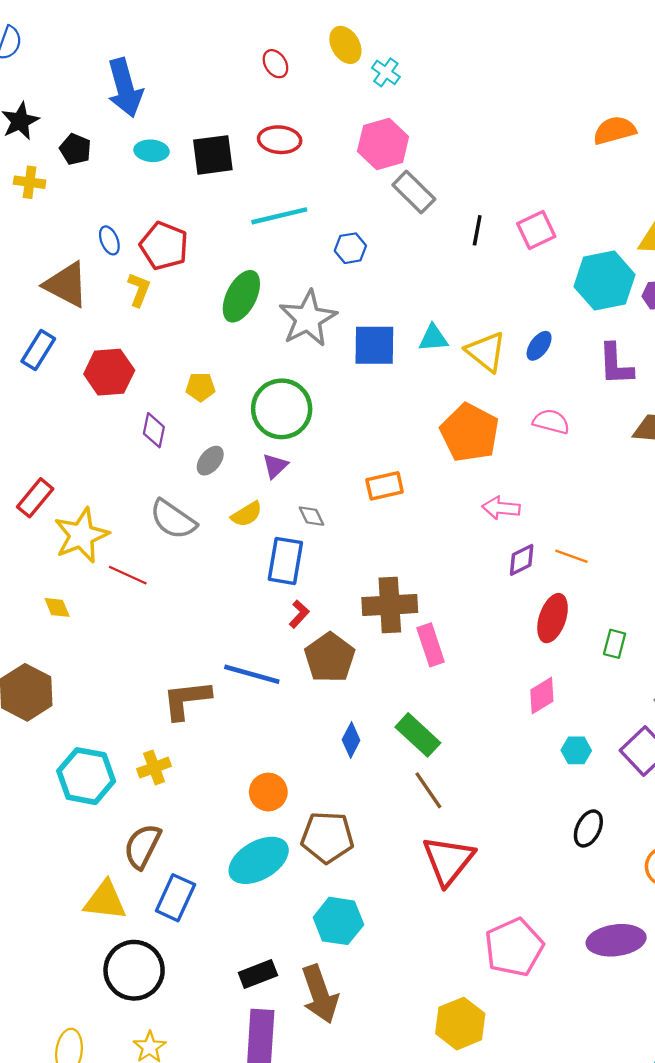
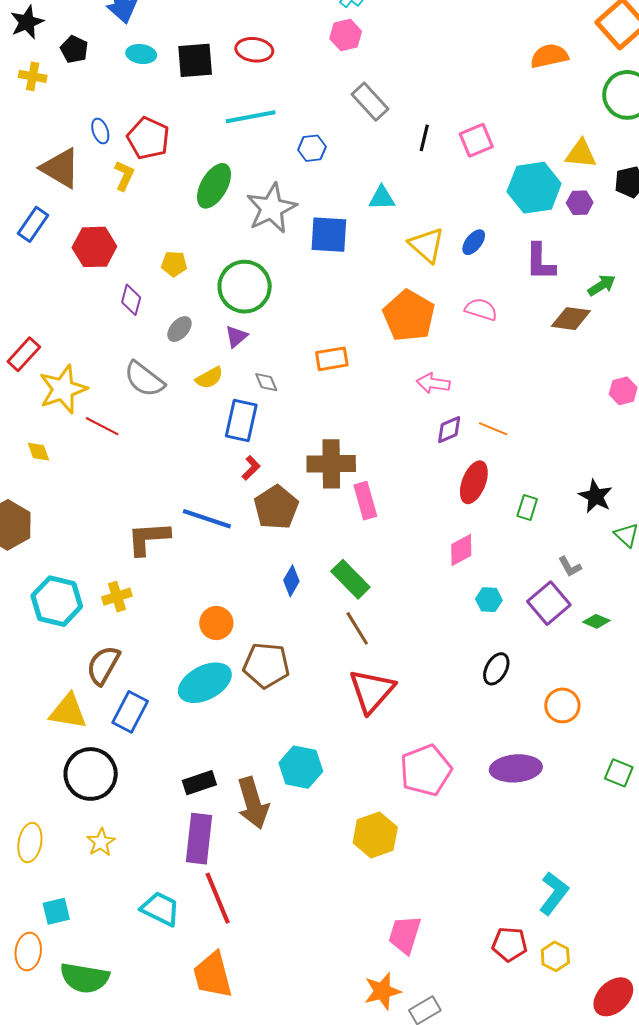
pink hexagon: (383, 144) -> (346, 35), moved, size x0.7
cyan triangle: (433, 338) -> (382, 198), moved
cyan hexagon: (338, 921) -> (301, 767), moved

